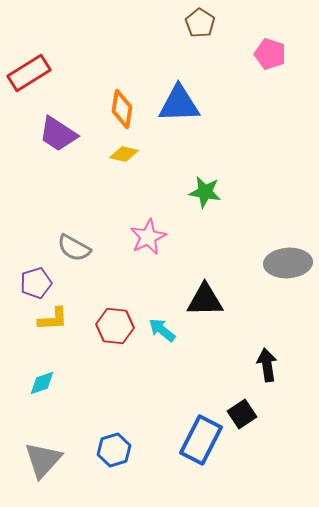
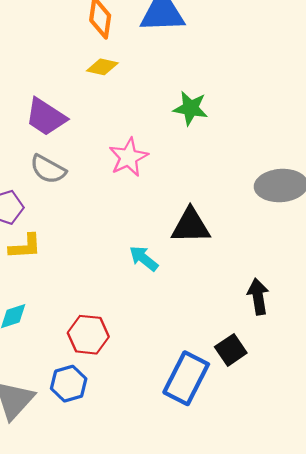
purple trapezoid: (58, 134) -> (46, 117), moved
red hexagon: (115, 326) -> (88, 335), moved
blue hexagon: (114, 450) -> (69, 384), moved

